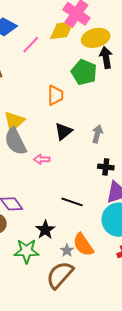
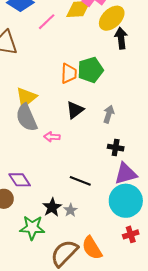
yellow ellipse: (96, 38) -> (112, 18), turned -32
green pentagon: (84, 72) -> (90, 70), moved, turned 30
orange semicircle: (83, 245) -> (92, 248), moved
gray star: (67, 250) -> (70, 210), moved

